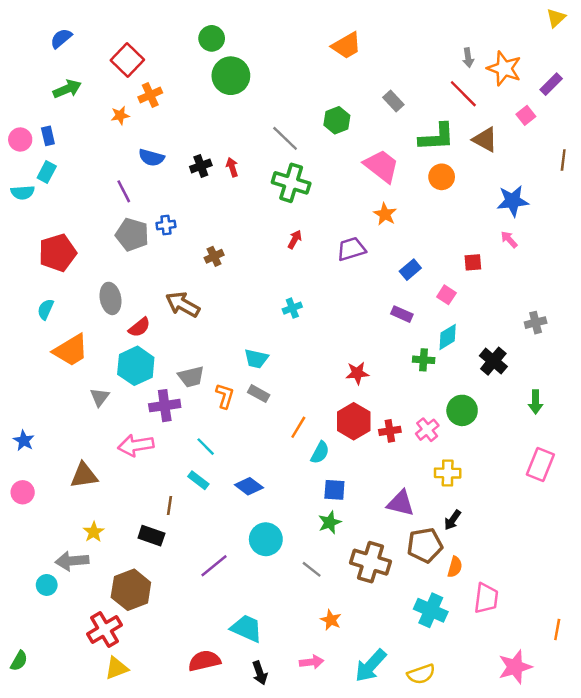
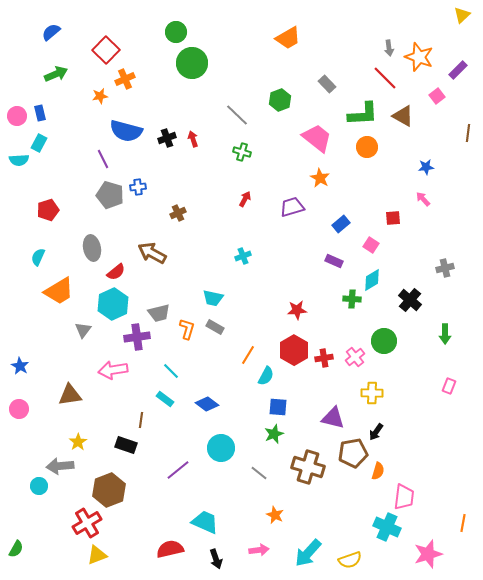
blue semicircle: (151, 158) -> (126, 131), size x1.5
green cross: (291, 183) -> (242, 152), size x0.6
blue star: (513, 201) -> (426, 167), size x0.6
red pentagon: (58, 253) -> (48, 210), size x0.7
pink rectangle: (540, 465) -> (449, 386), size x0.6
cyan cross: (431, 610) -> (387, 527), moved

